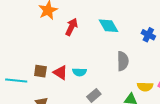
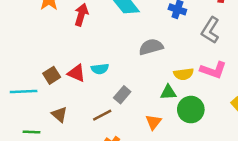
gray semicircle: (123, 61) -> (151, 47), turned -96
brown square: (40, 71) -> (52, 75), turned -32

